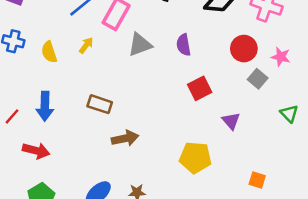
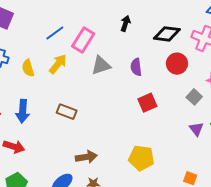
yellow arrow: (86, 45) -> (58, 64), size x1.5
red circle: (244, 49) -> (177, 64), moved
purple triangle: (231, 121) -> (196, 129), moved
brown arrow: (125, 138) -> (86, 157), moved

